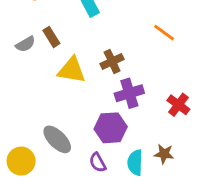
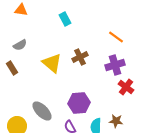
brown rectangle: (51, 37) -> (12, 68), moved
yellow triangle: (72, 70) -> (52, 63), turned 30
purple cross: (129, 93) -> (115, 65), moved

